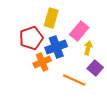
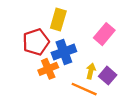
pink rectangle: (79, 31) -> (104, 34), moved
yellow arrow: (88, 48) -> (91, 71), moved

